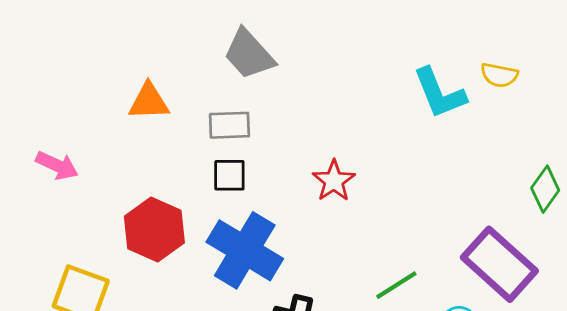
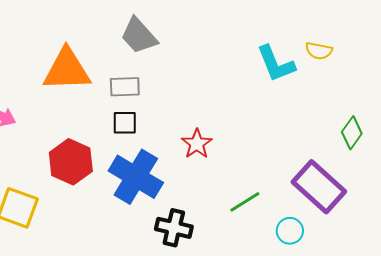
orange triangle: (149, 102) -> (67, 70), size x1.6
red star: (334, 181) -> (197, 144), moved

